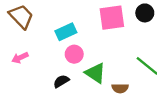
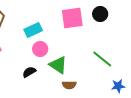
brown semicircle: (120, 88) -> (69, 85), moved

